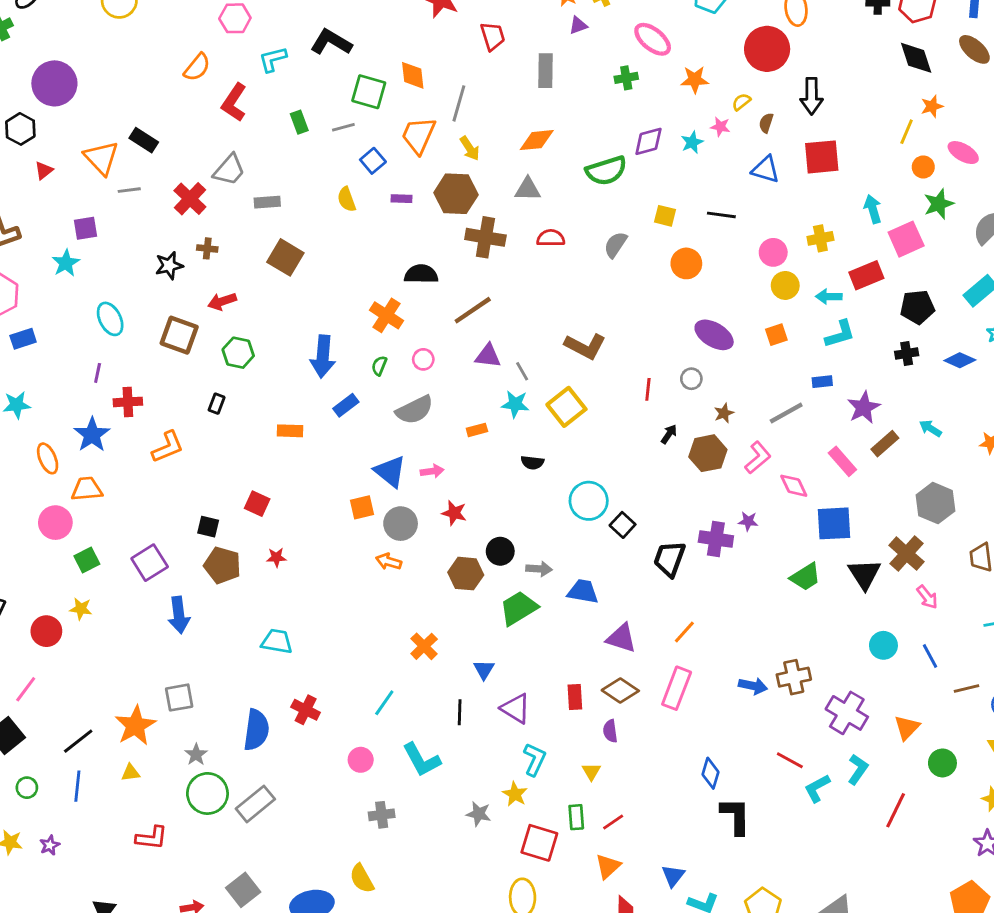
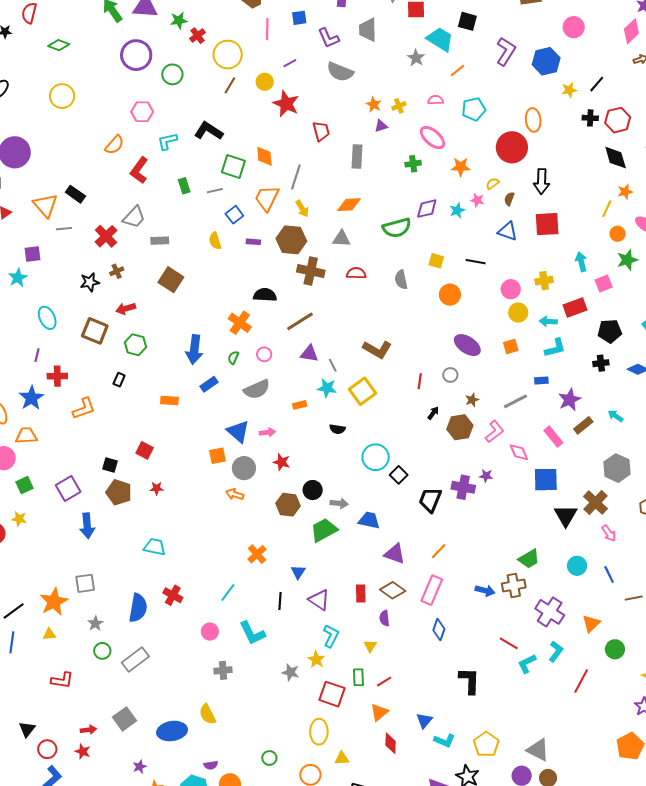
pink square: (906, 239) -> (604, 283), size x0.7
gray semicircle: (616, 245) -> (401, 280), turned -48
brown cross: (207, 248) -> (117, 271), turned -32
green trapezoid: (805, 577) -> (529, 559), moved
blue diamond: (711, 773) -> (439, 630), moved
green circle: (207, 793) -> (102, 651), size x0.6

